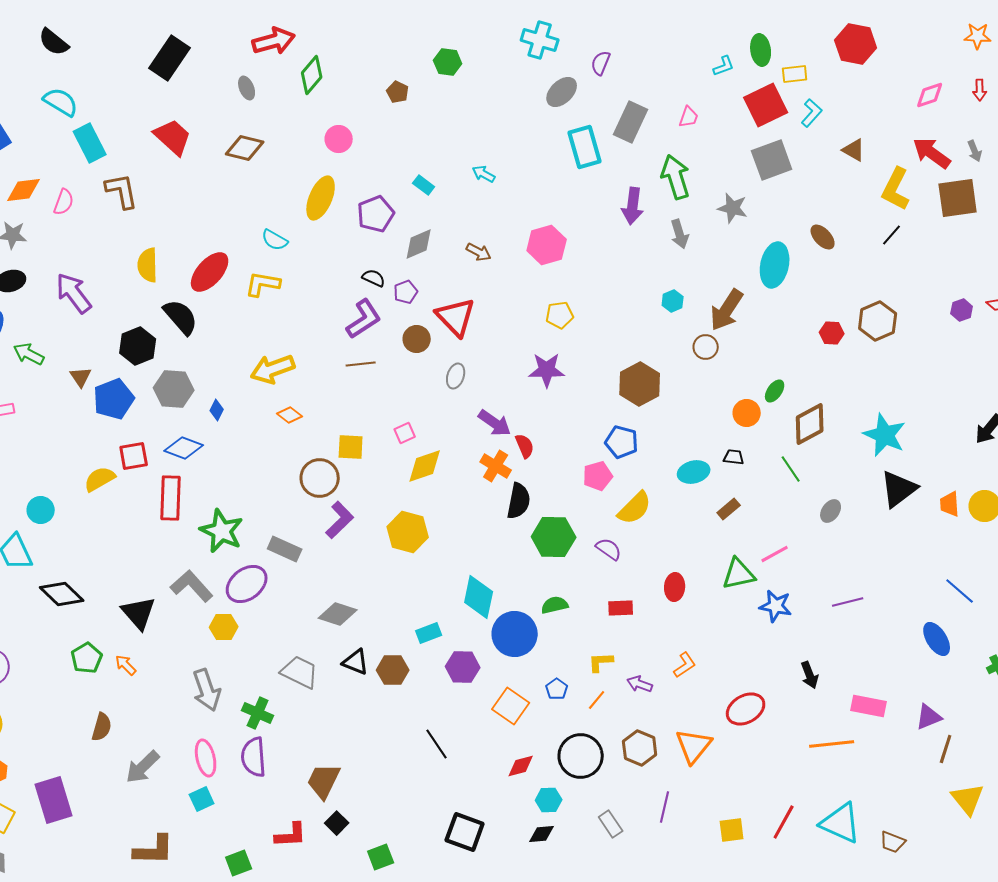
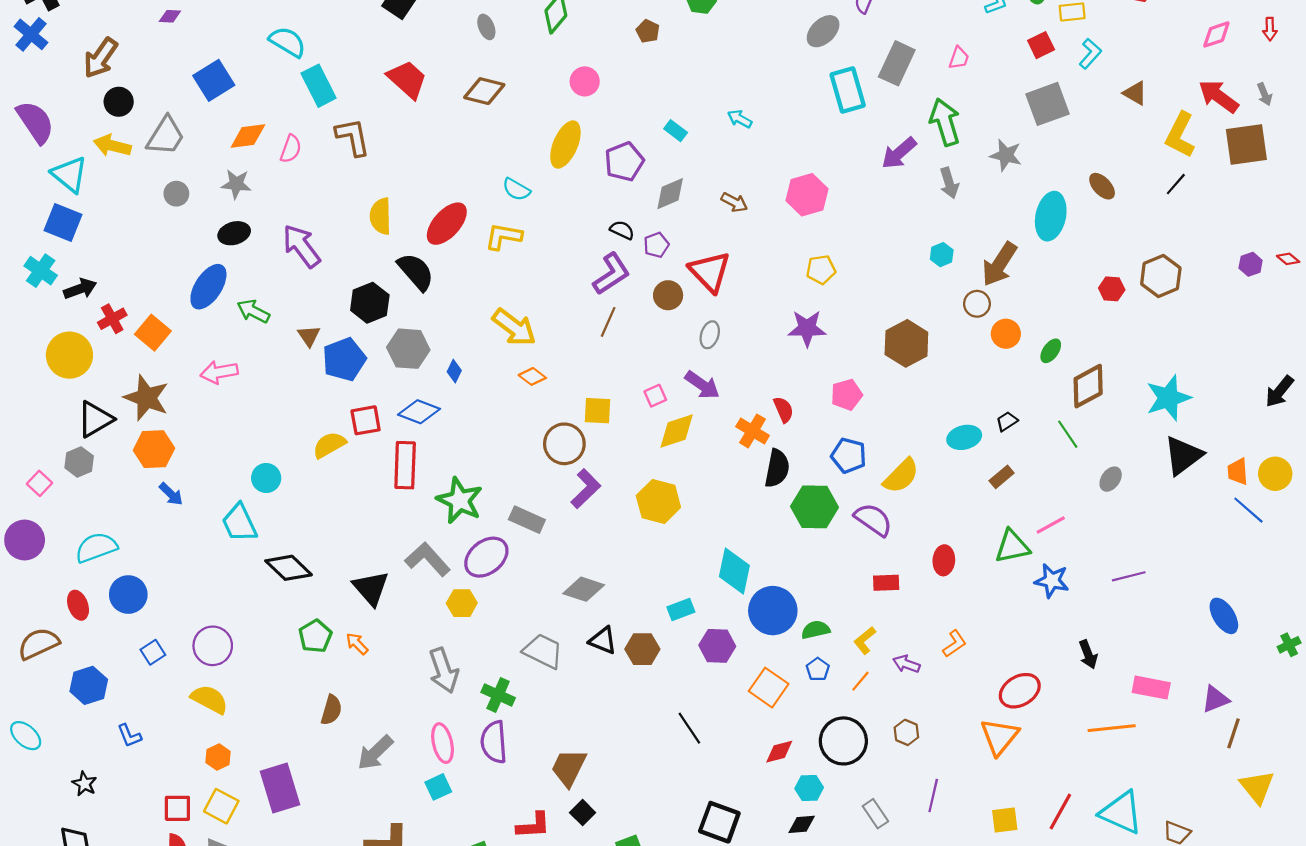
red square: (766, 105) -> (1041, 45), size x0.6
purple arrow: (633, 206) -> (899, 153), turned 42
brown line: (361, 364) -> (608, 322), turned -60
yellow arrow: (273, 369) -> (514, 327), turned -123
orange circle: (747, 413) -> (1006, 334), moved
purple arrow: (495, 423) -> (702, 385), moved
cyan star: (885, 435) -> (1168, 398), turned 30
blue pentagon: (622, 442) -> (849, 456), moved
black trapezoid: (734, 457) -> (1007, 421), turned -40
pink pentagon: (598, 476) -> (847, 395), moved
purple semicircle: (609, 549) -> (873, 520), size x1.4
blue line: (960, 591) -> (1248, 510), moved
green semicircle: (555, 605) -> (816, 630), moved
yellow L-shape: (601, 662) -> (865, 640), turned -36
orange triangle: (694, 746) -> (999, 737), moved
brown hexagon: (640, 748) -> (906, 732), size x0.7

